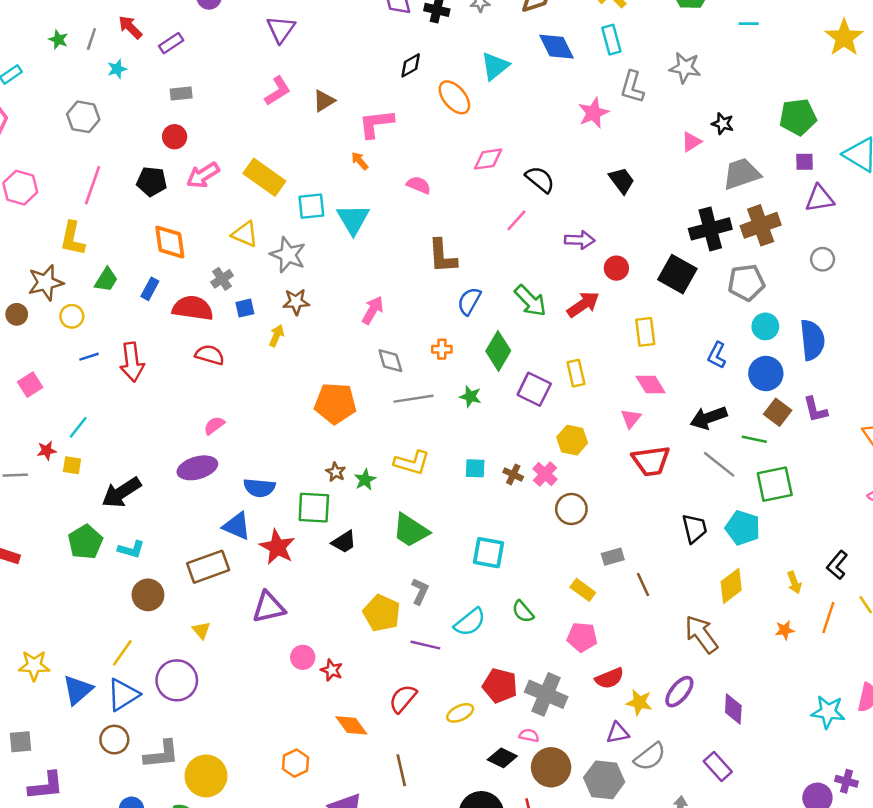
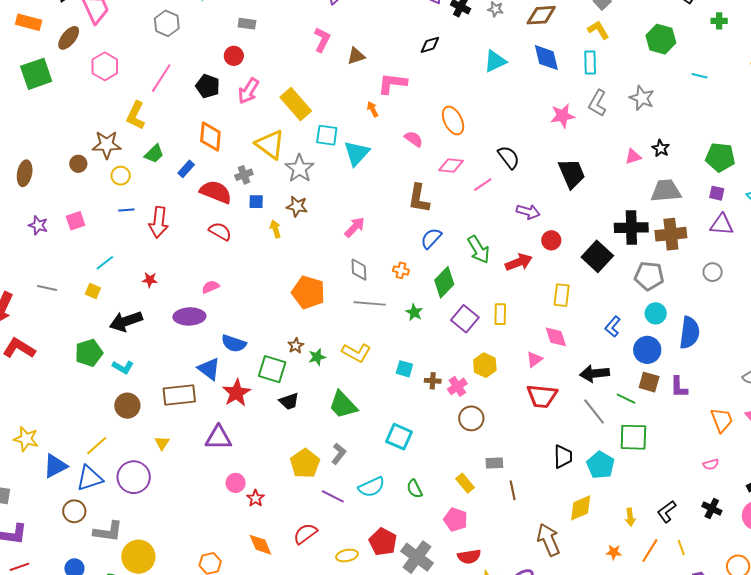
pink L-shape: (277, 91) -> (322, 40), turned -45
orange ellipse: (454, 97) -> (453, 121), moved
pink diamond: (488, 159) -> (451, 165), moved
pink arrow: (203, 175) -> (249, 91), turned -40
black trapezoid: (622, 181) -> (572, 174), size x1.4
yellow triangle: (245, 234) -> (270, 144), size x1.4
yellow arrow: (276, 336) -> (275, 229), turned -54
brown square: (778, 412) -> (649, 382), turned -35
red star: (47, 451) -> (150, 280), moved
brown cross: (513, 474) -> (433, 381), turned -35

